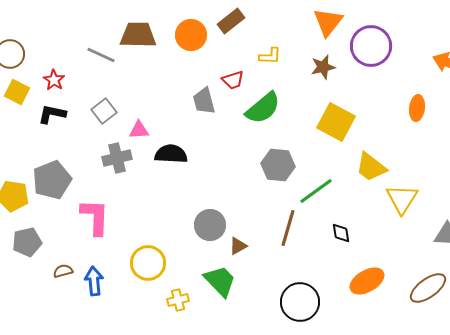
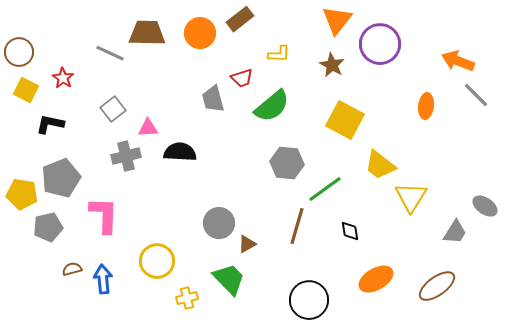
brown star: (323, 67) -> (332, 65), turned -30
black L-shape: (52, 114) -> (50, 124), moved
gray pentagon: (27, 242) -> (48, 227), moved

